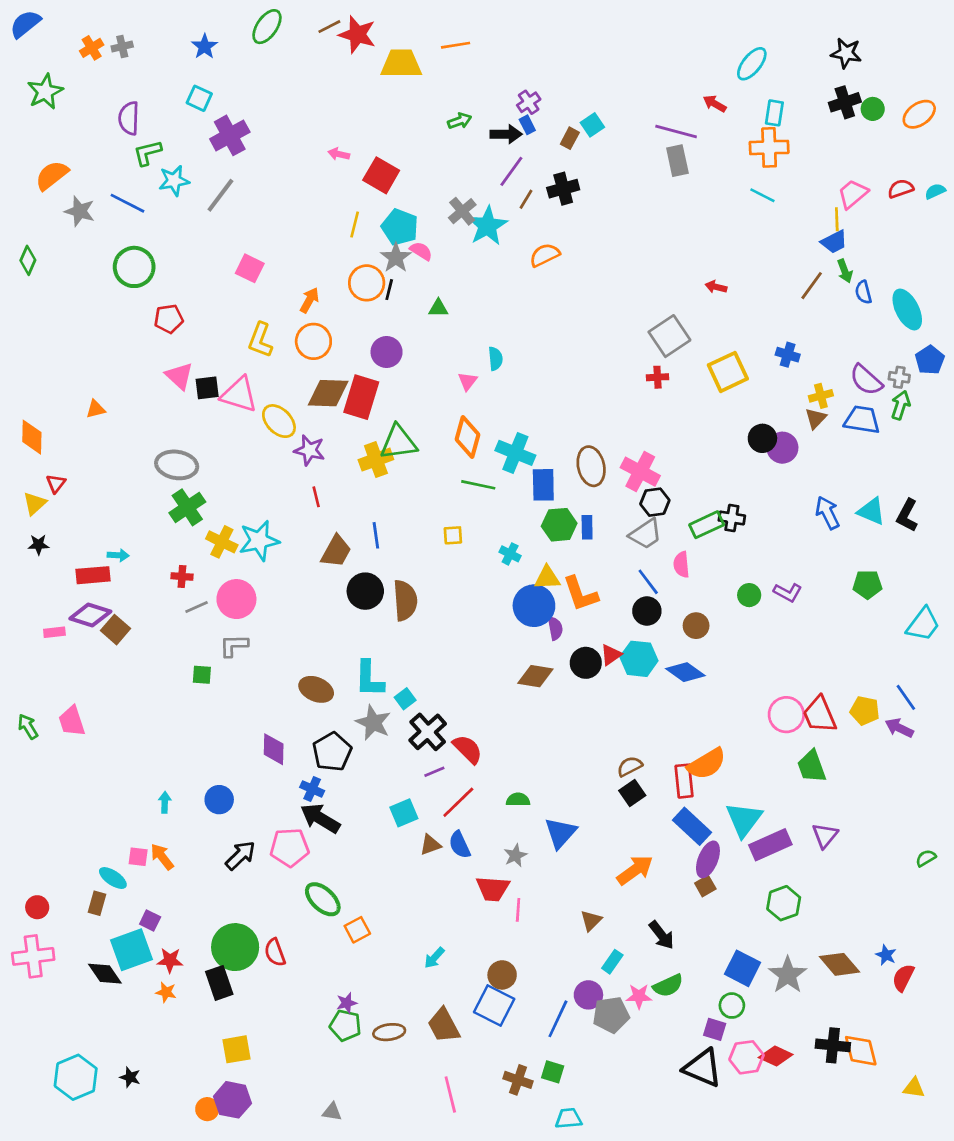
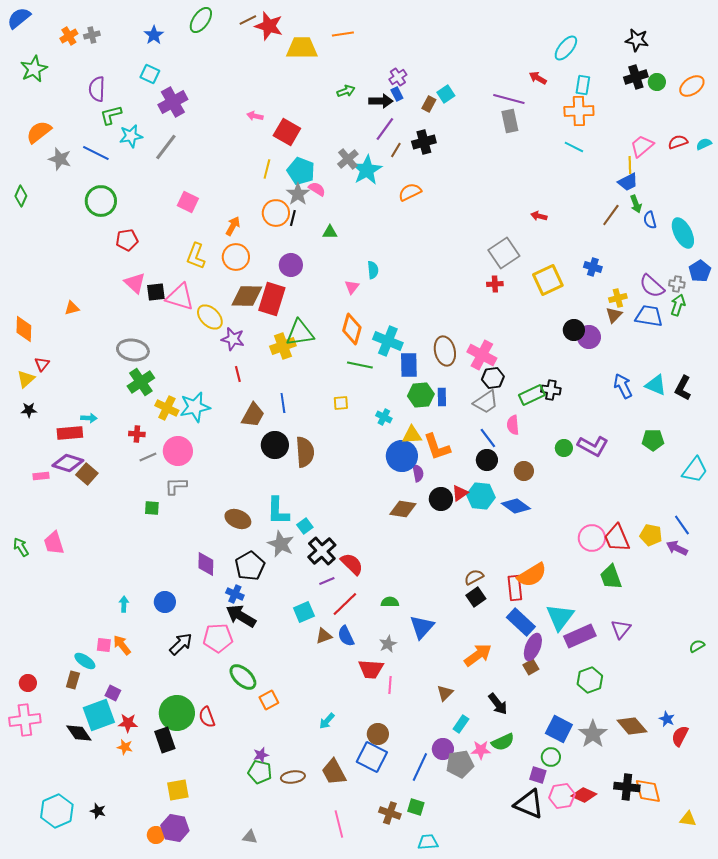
purple L-shape: (788, 592) -> (593, 446), size x1.4

